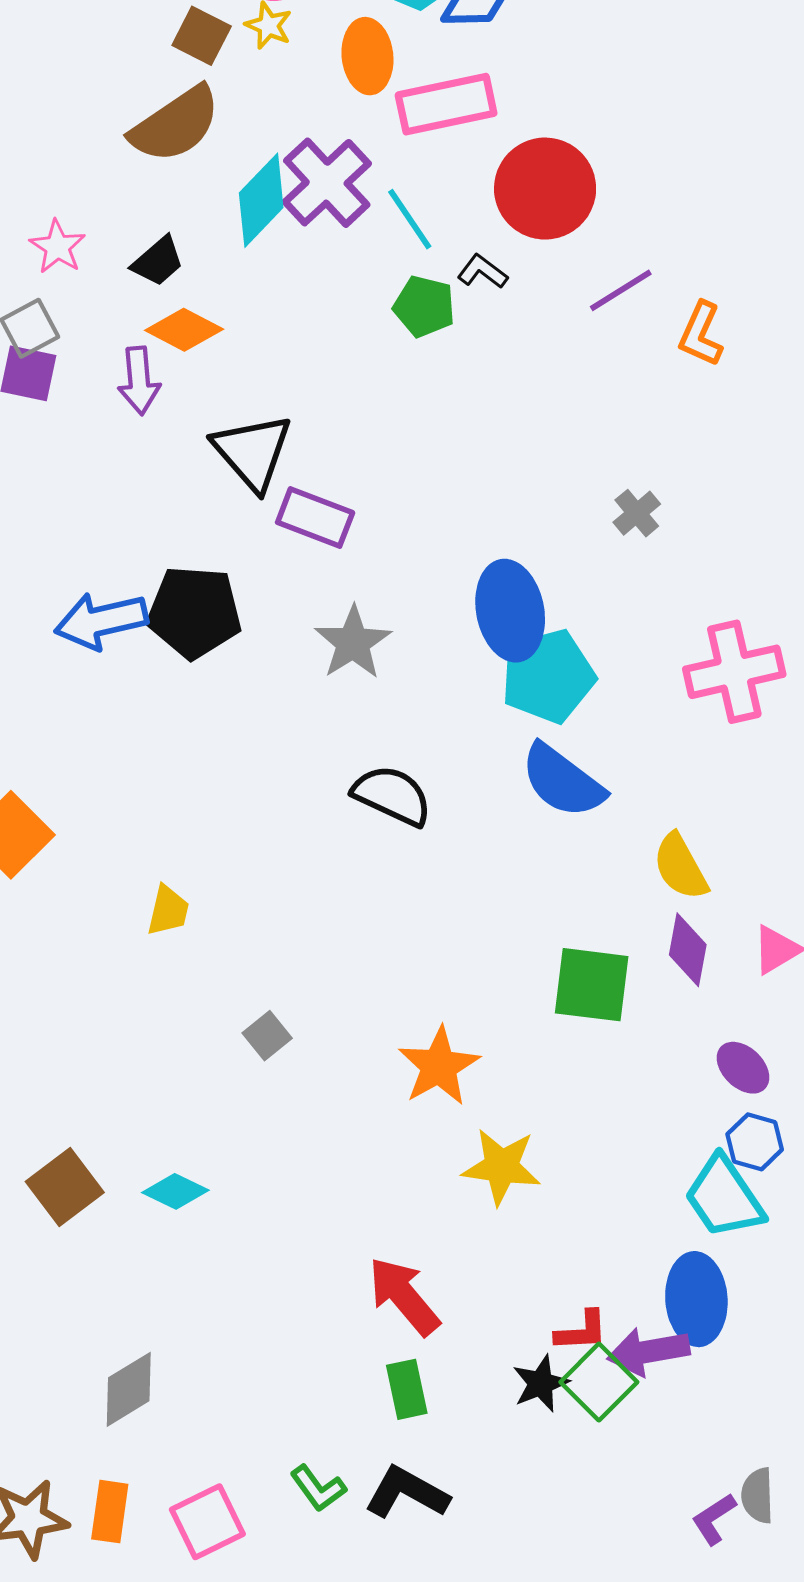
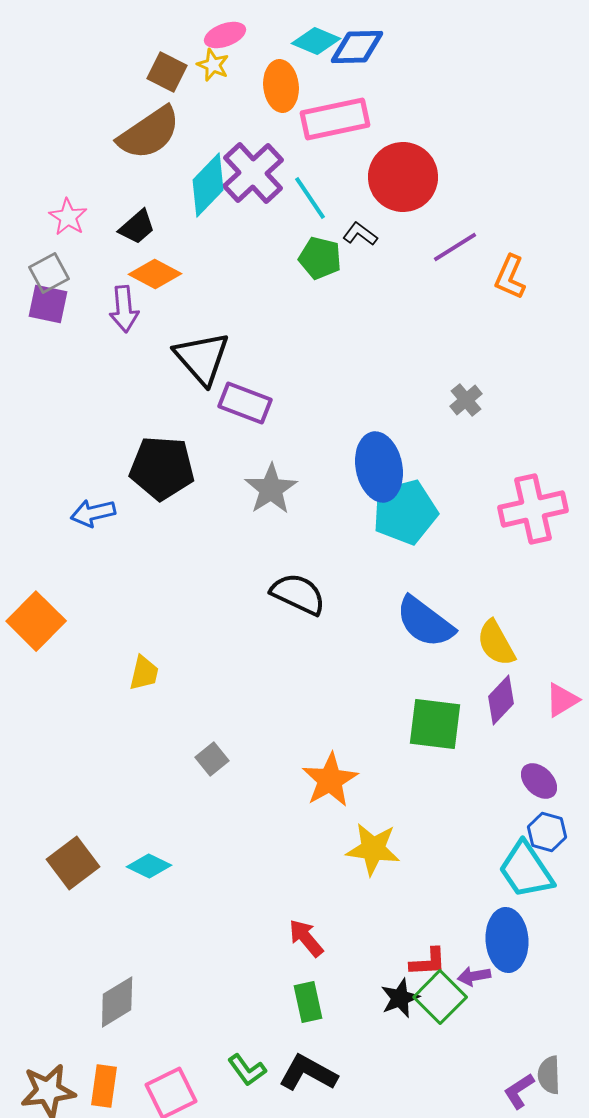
blue arrow: (101, 621) -> (93, 513), moved, size x0.7
blue semicircle: (563, 781) -> (425, 622), moved
purple diamond: (688, 950) -> (501, 700), turned 33
red arrow: (404, 1296) -> (306, 938), size x0.7
purple arrow: (648, 1351) -> (474, 976), size x0.6

